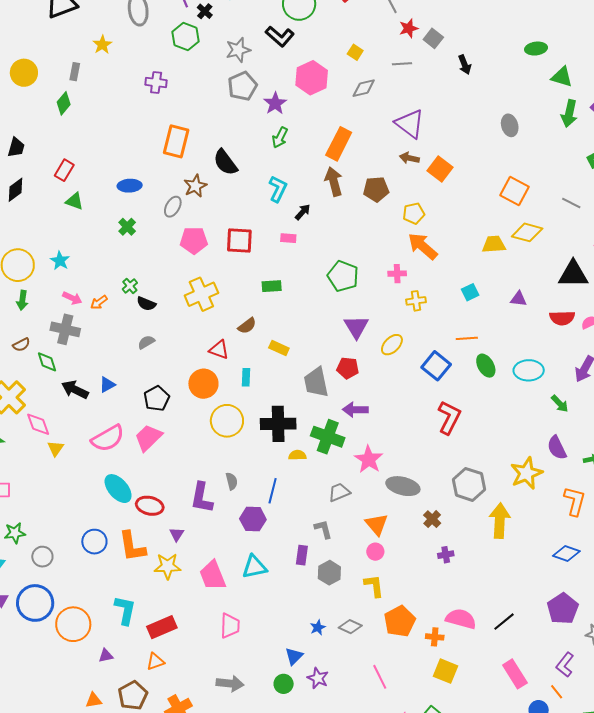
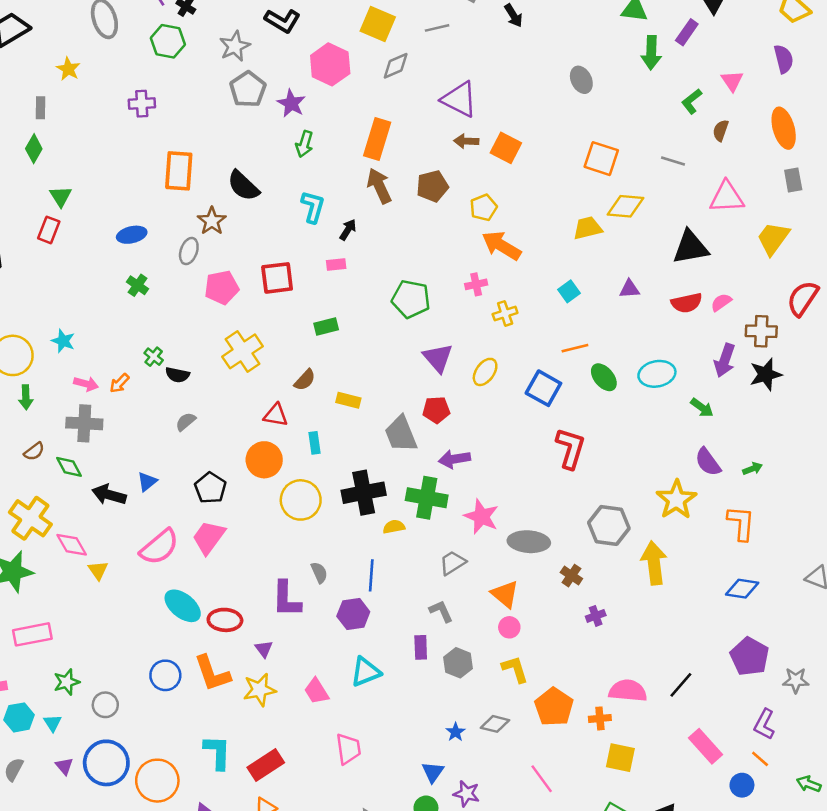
yellow square: (355, 52) -> (378, 24), size x1.8
green triangle: (74, 201) -> (61, 196), moved, turned 48
pink trapezoid: (213, 575) -> (316, 691), size x0.7

